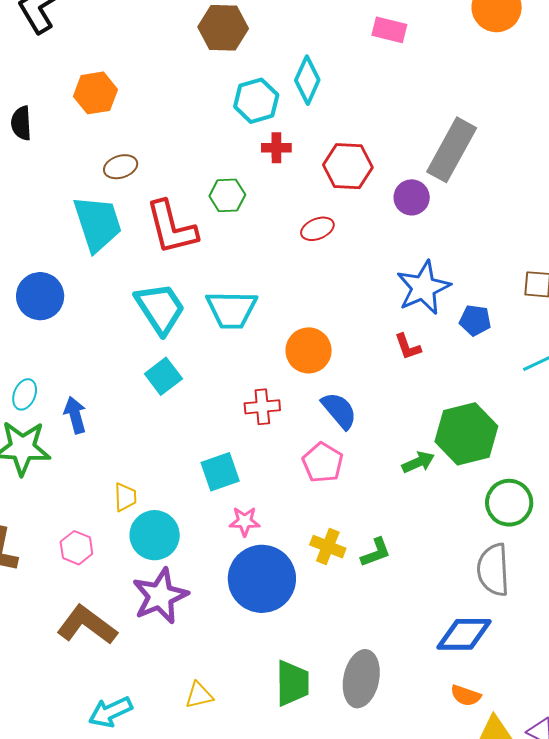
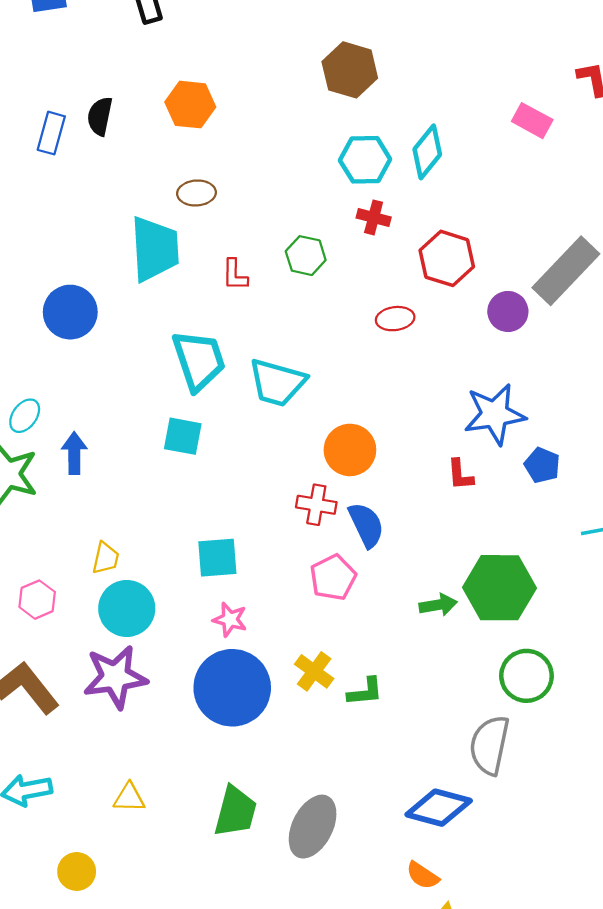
red L-shape: (171, 228) -> (235, 275), size x0.5
cyan square: (163, 376) -> (183, 436), turned 33
red cross: (262, 407) -> (316, 505), moved

